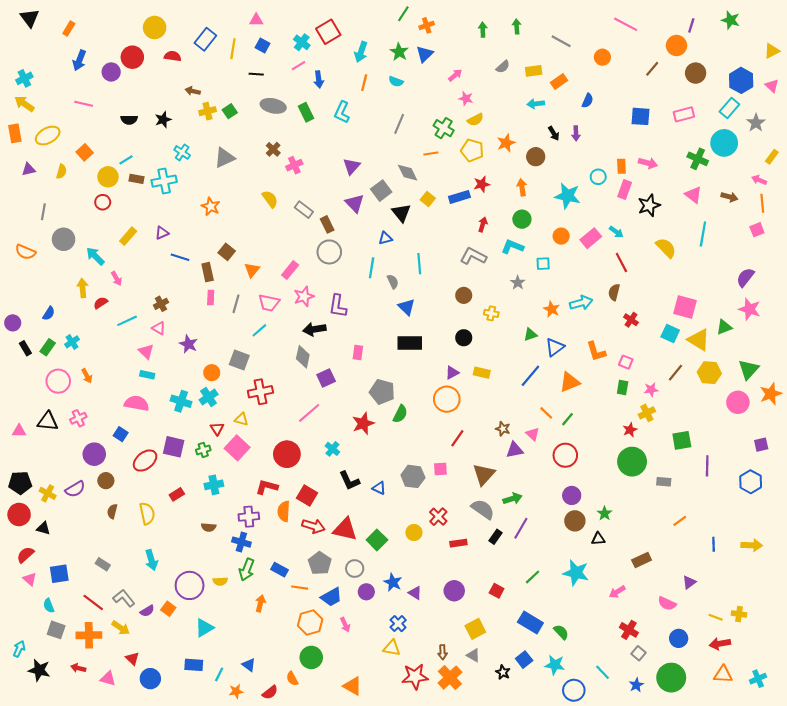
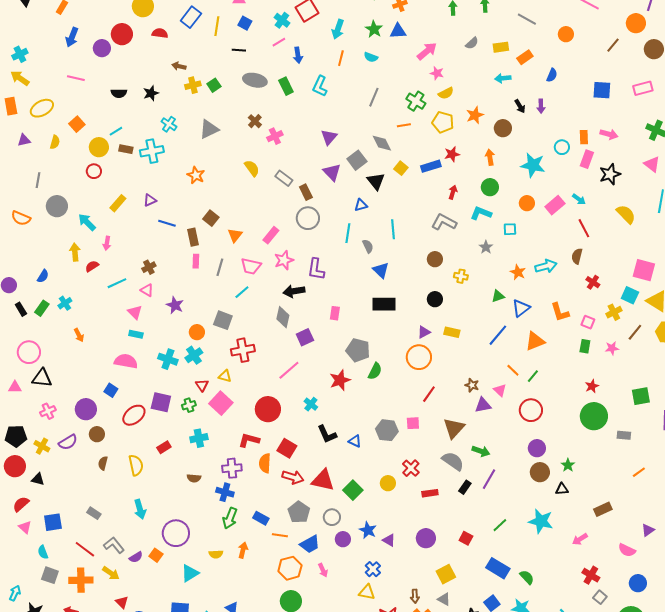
blue triangle: (425, 54) -> (398, 31), turned 42
pink arrow: (455, 75) -> (427, 51), size x1.5
pink arrow: (116, 278) -> (107, 243), turned 40
pink circle: (58, 381) -> (29, 352), moved
yellow cross: (647, 413) -> (614, 312), moved
pink cross: (78, 418) -> (48, 411), moved
green arrow: (512, 499) -> (481, 451), turned 36
yellow semicircle: (220, 581) -> (216, 554), moved

